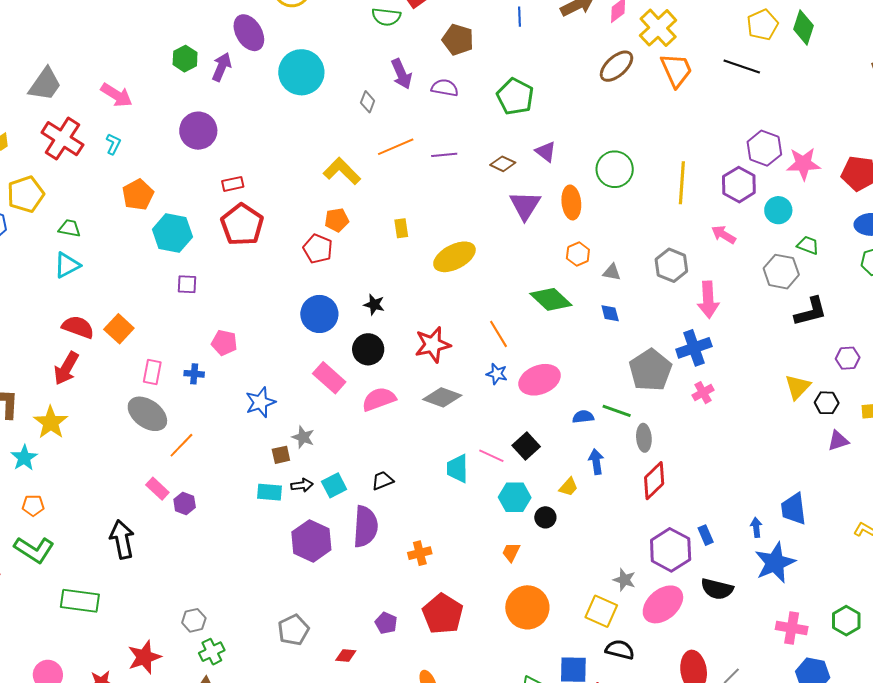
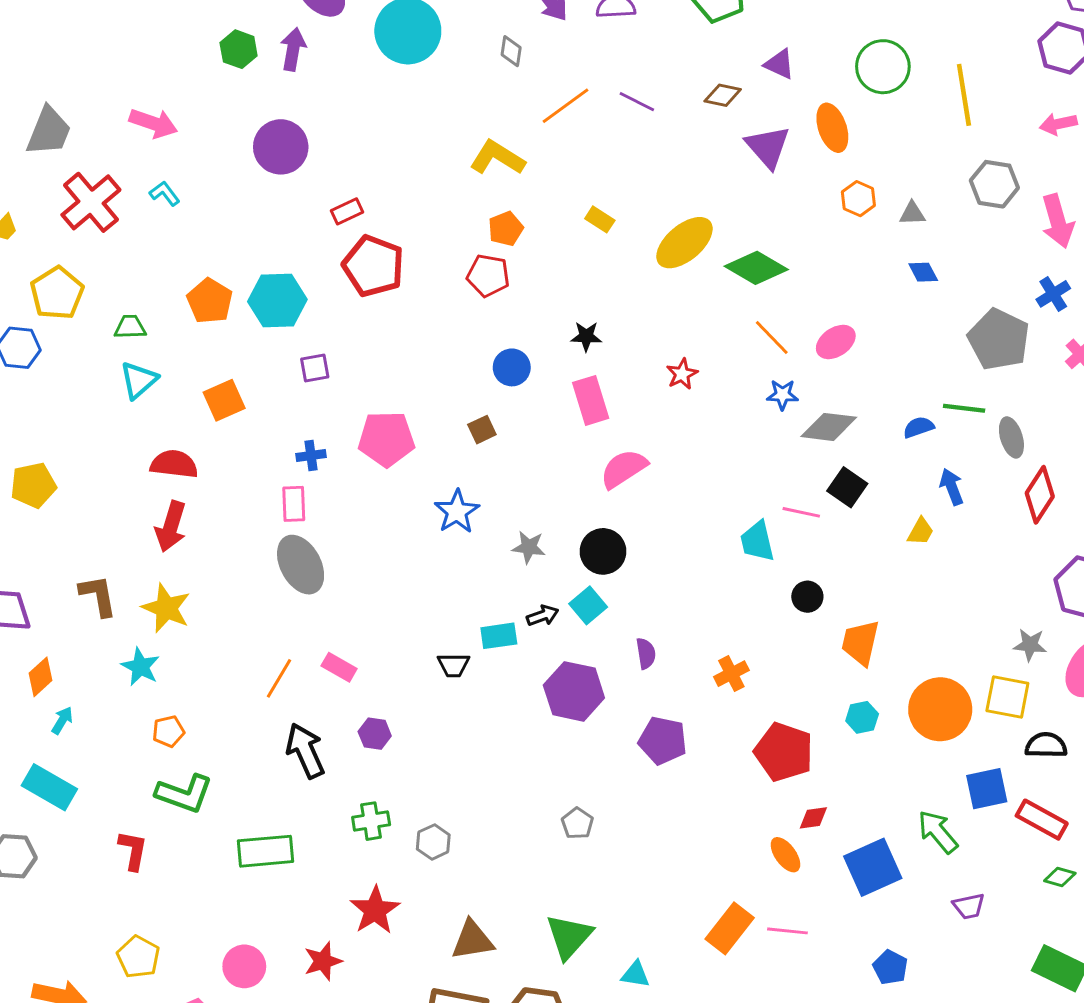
red cross: (62, 139) -> (91, 202), turned 30
cyan L-shape: (113, 144) -> (165, 193), turned -50
purple line: (444, 155) -> (637, 102), turned 45
yellow line: (682, 183) -> (964, 95), moved
orange pentagon: (138, 195) -> (210, 301), moved
yellow rectangle: (401, 228) -> (600, 219), turned -36
pink arrow: (724, 235) -> (1058, 124), turned -30
green diamond: (551, 299) -> (756, 268), moved
blue circle: (319, 314) -> (512, 367), size x0.7
orange square: (119, 329) -> (224, 400), moved, turned 36
pink pentagon: (224, 343) -> (386, 439), size x1.5
red star: (433, 345) -> (682, 374), size x0.6
blue cross: (694, 348) -> (1053, 294), size x0.7
black circle: (368, 349) -> (603, 551), moved
blue cross: (194, 374) -> (311, 455), moved
pink rectangle: (329, 378) -> (591, 400), moved, turned 44
pink ellipse: (540, 380) -> (836, 342), moved, size x0.7
gray diamond: (442, 397) -> (829, 427), moved
gray ellipse: (147, 414) -> (301, 565), turned 39
orange line: (181, 445) -> (279, 678), moved
brown square: (281, 455) -> (482, 430), moved
black trapezoid: (382, 481) -> (453, 665), moved, turned -145
cyan hexagon: (515, 497) -> (862, 717), moved, size x0.7
purple hexagon: (185, 503) -> (375, 734), moved
black circle: (545, 517) -> (807, 597), moved
purple semicircle: (365, 527) -> (646, 653), size x0.5
orange trapezoid: (511, 552) -> (860, 643), size x1.6
orange circle: (527, 607) -> (940, 709), moved
purple pentagon: (386, 623) -> (663, 740), moved, size x1.5
gray pentagon: (293, 630) -> (577, 823), size x0.7
green cross: (212, 652) -> (371, 821), moved, turned 30
red diamond: (346, 656) -> (813, 818), moved

